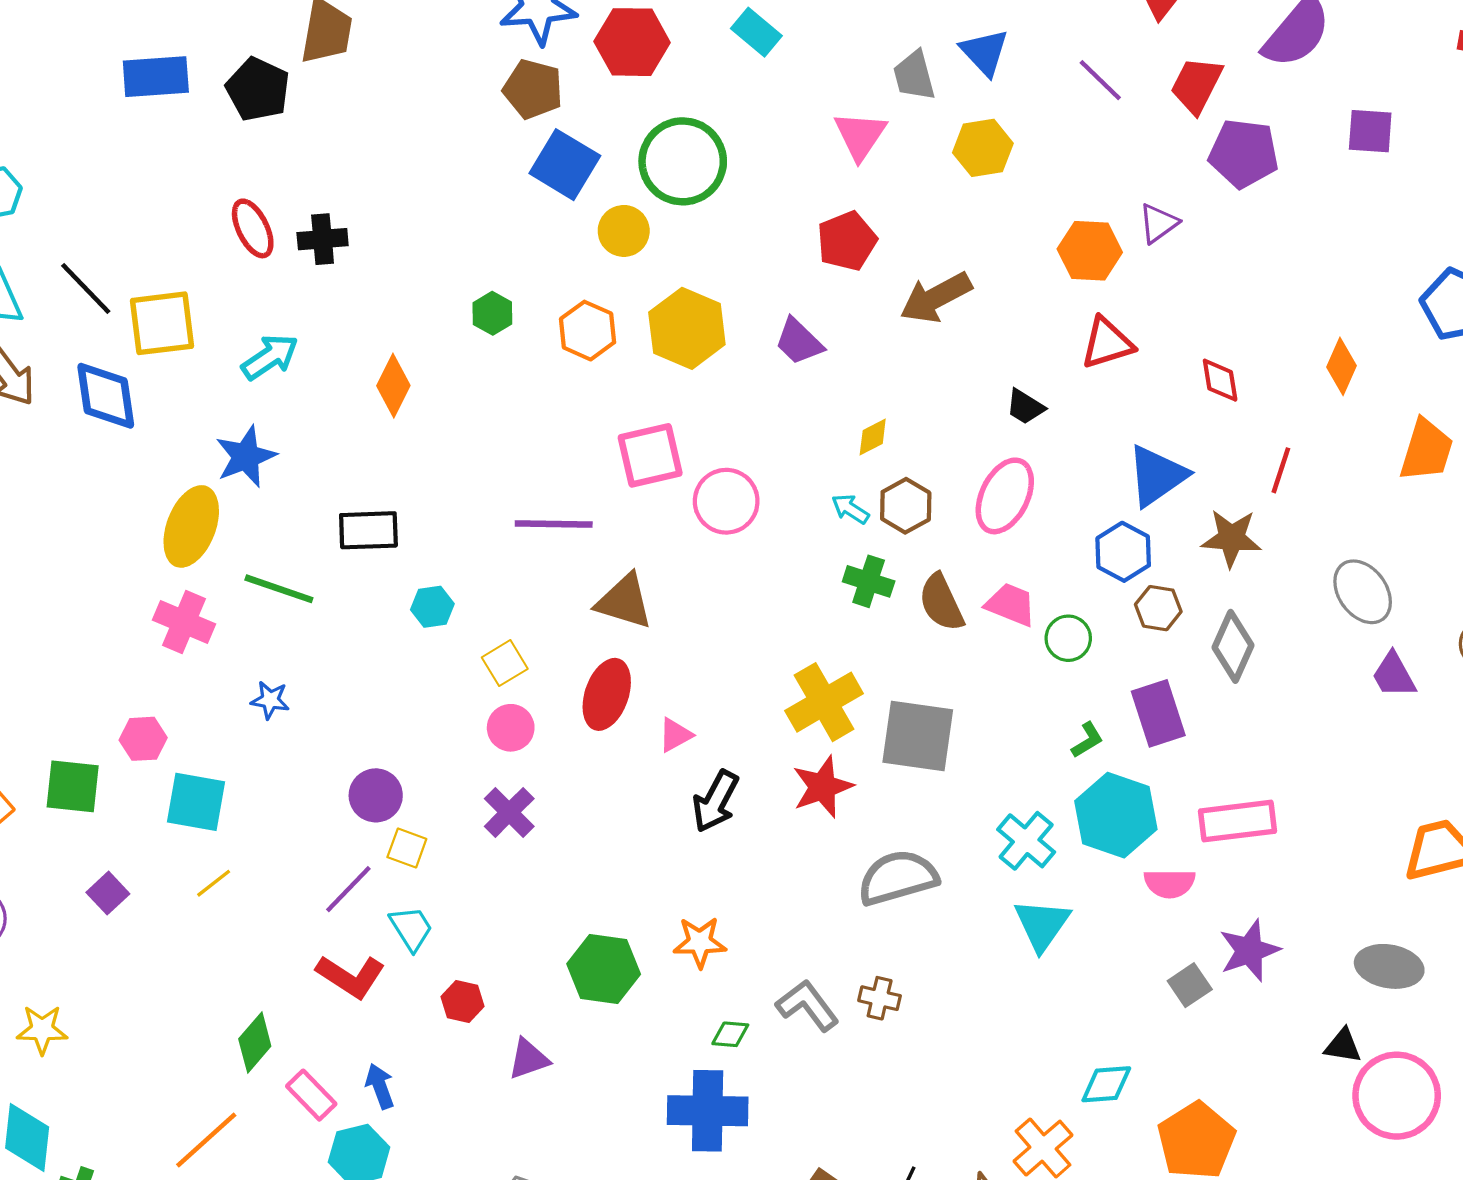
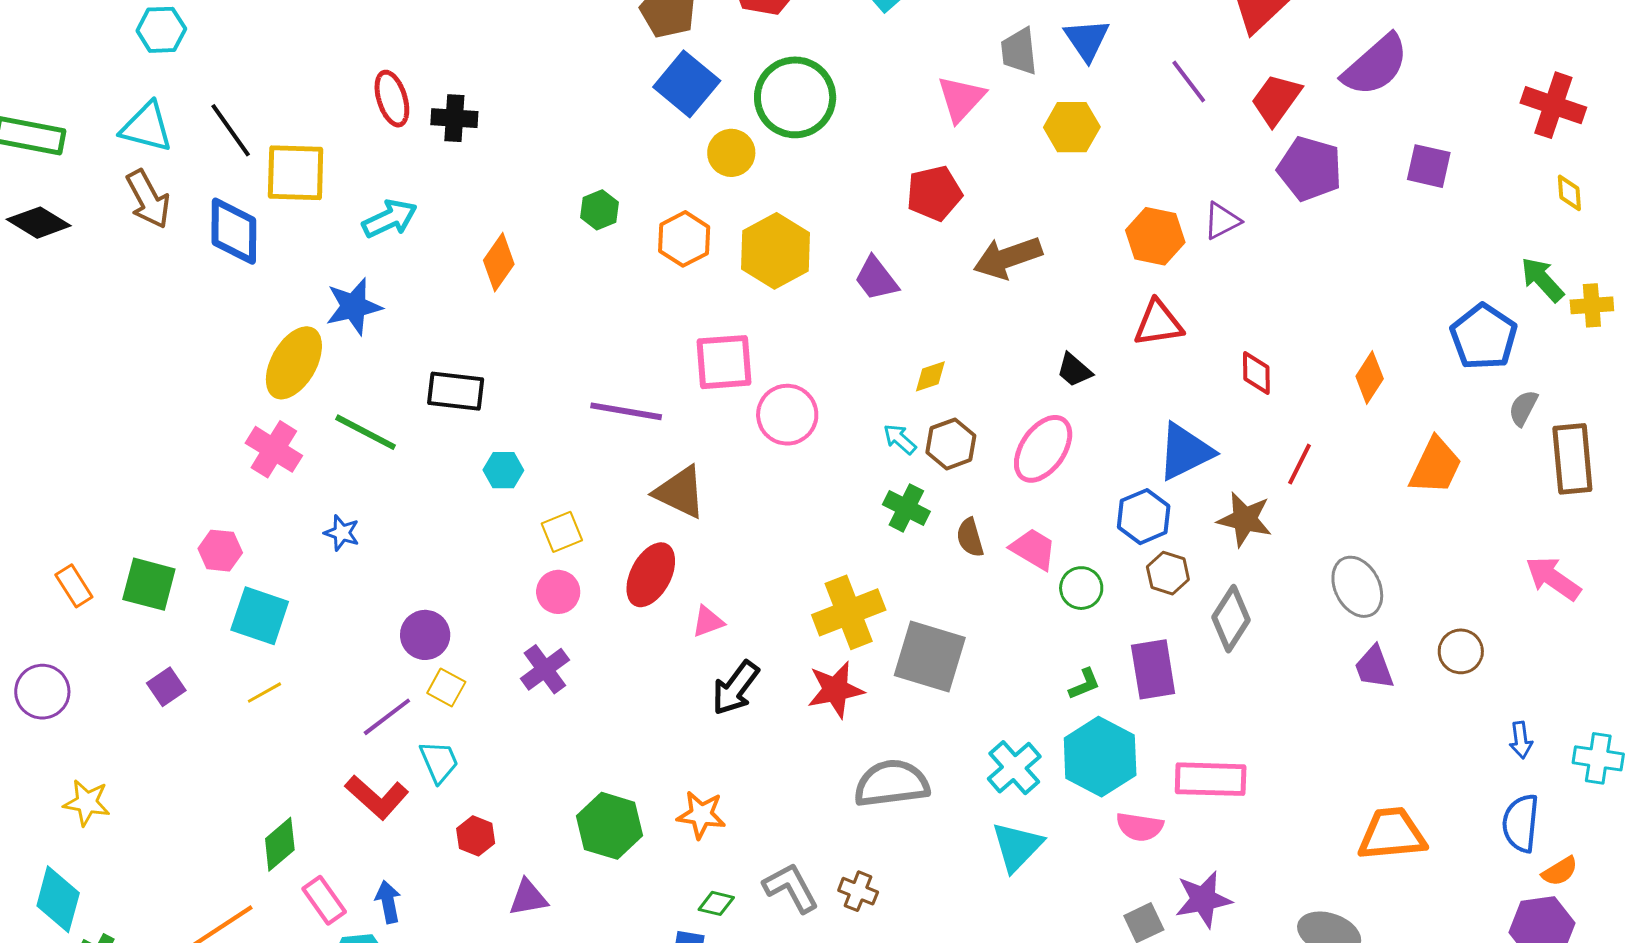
brown semicircle: (941, 602) -> (970, 538), size x0.7

